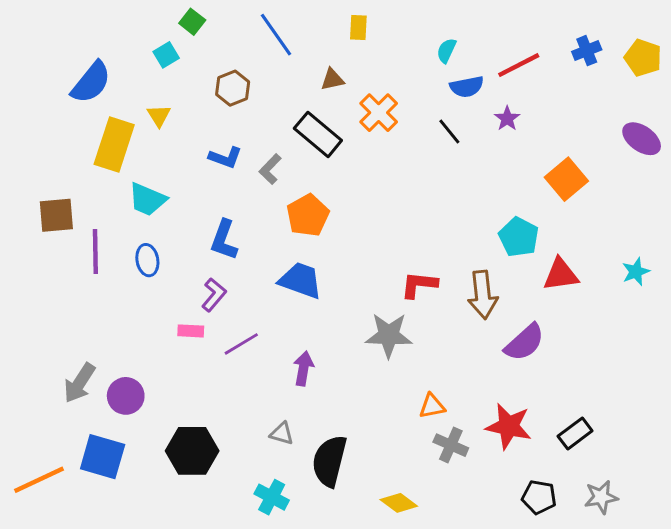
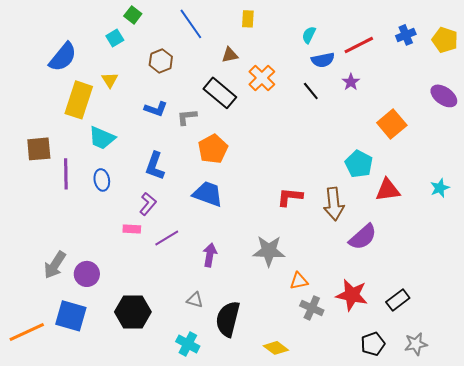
gray L-shape: (270, 169) -> (187, 117), turned 40
gray star: (389, 335) -> (269, 251), moved
black pentagon: (539, 497) -> (373, 344), turned -30

